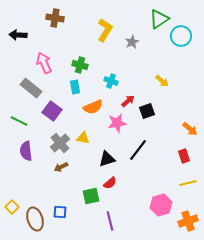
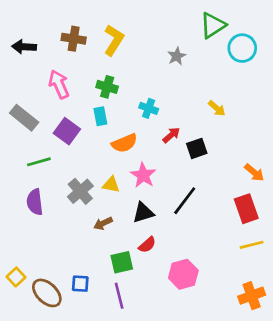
brown cross: (55, 18) -> (74, 39), moved
yellow L-shape: (105, 30) -> (114, 40), moved
gray rectangle: (31, 88) -> (24, 118), moved
purple square: (52, 111) -> (67, 131), moved
green line: (19, 121) -> (39, 162), moved, turned -42
pink star: (117, 123) -> (143, 175), moved, turned -30
red rectangle: (184, 156) -> (246, 209), size x1.5
brown arrow: (61, 167) -> (103, 223), moved
pink hexagon: (161, 205) -> (183, 274), moved
brown ellipse: (35, 219) -> (47, 293), turned -30
purple line: (110, 221) -> (119, 296), moved

